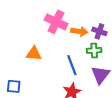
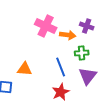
purple cross: (99, 31) -> (87, 26), moved
orange triangle: (34, 54) -> (25, 69), moved

